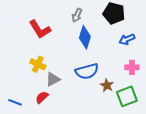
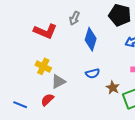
gray arrow: (77, 15) -> (74, 18), moved
red L-shape: (40, 29) -> (45, 31), turned -35
blue semicircle: (87, 71) -> (93, 73), size x0.6

